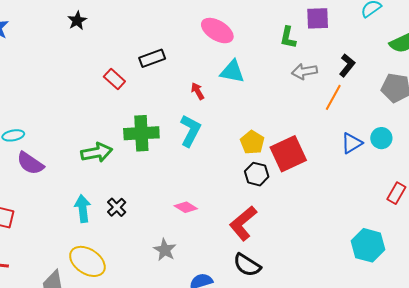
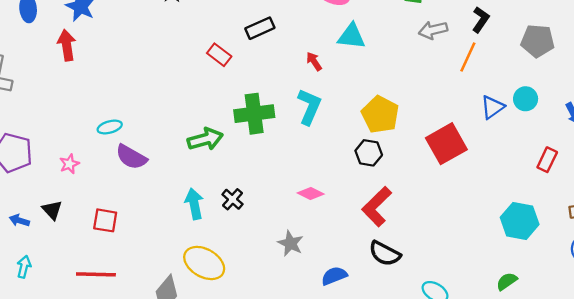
yellow pentagon: (252, 142) -> (380, 115), size x1.4
red square: (288, 154) -> (446, 144), moved
black hexagon: (257, 174) -> (369, 153), moved

